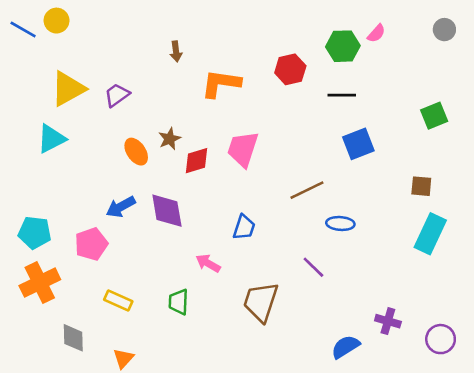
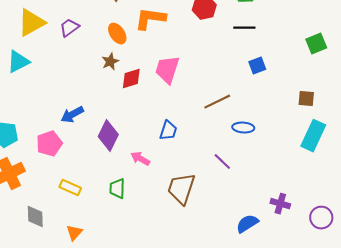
blue square: (358, 144) -> (257, 66), size x0.7
orange ellipse: (136, 152) -> (117, 34), moved
purple diamond: (167, 211) -> (108, 136), moved, turned 36

